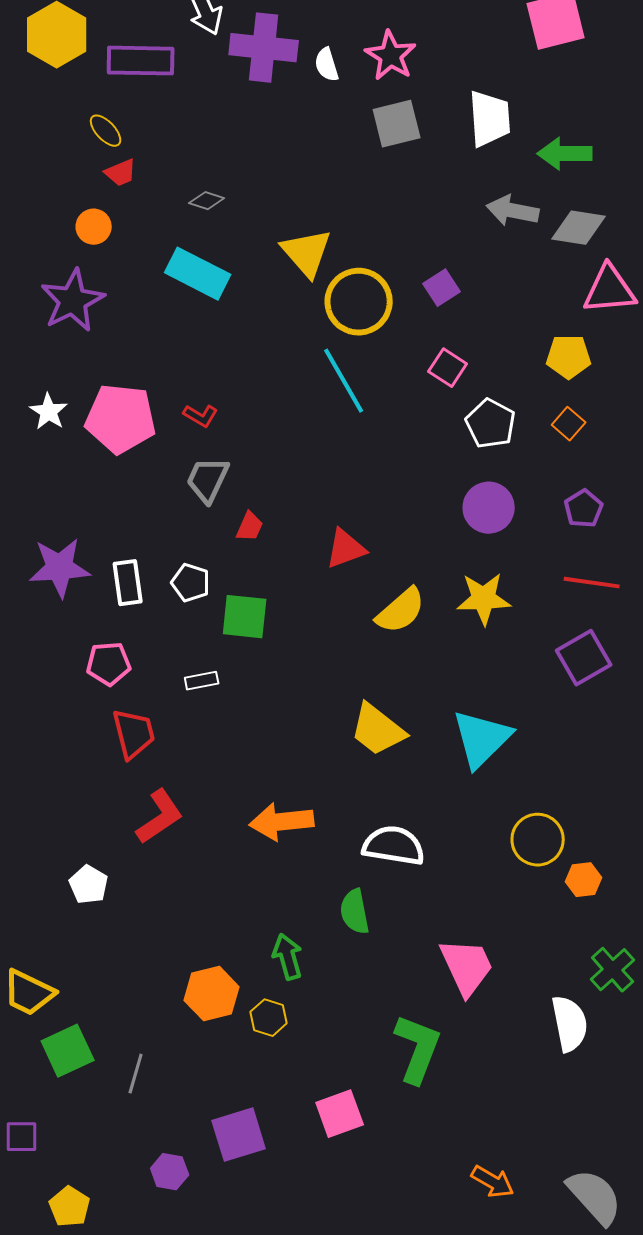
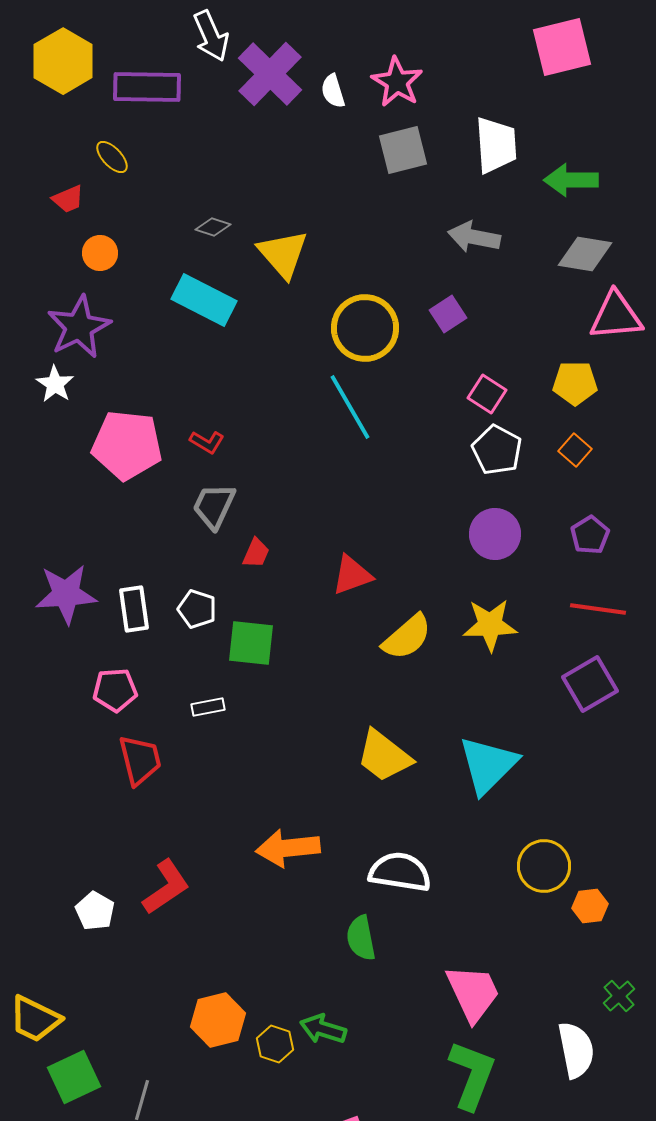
purple cross: (264, 48) -> (270, 74), turned 38
red trapezoid: (121, 173) -> (68, 199), moved
gray arrow: (513, 211) -> (474, 237), moved
yellow triangle: (307, 253) -> (283, 254), moved
pink square: (448, 368) -> (487, 394), moved
white star: (49, 412) -> (55, 384), moved
red L-shape: (160, 817) -> (166, 887), moved
green arrow: (288, 957) -> (323, 1029), moved, turned -57
green cross: (613, 970) -> (619, 996), size x0.7
green L-shape: (418, 1049) -> (472, 1075), moved

